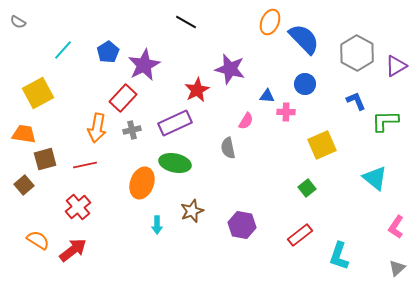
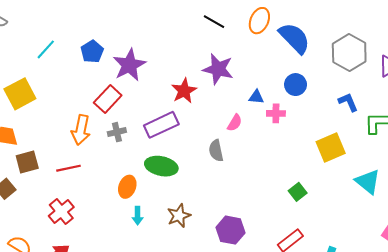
black line: (186, 22) -> (214, 22), moved
yellow square: (322, 145) -> (331, 148), moved
orange ellipse: (142, 183) -> (127, 187), size x0.7
cyan arrow: (157, 225) -> (138, 216), moved

